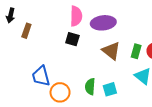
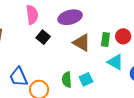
pink semicircle: (76, 16) -> (32, 15), moved
black square: (72, 39) -> (43, 37), turned 32

